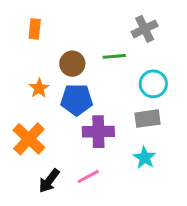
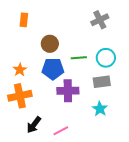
green line: (114, 56) -> (79, 58), moved
orange star: (39, 88) -> (20, 70), moved
orange cross: (29, 139) -> (20, 96), turned 35
pink line: (88, 176) -> (61, 131), moved

